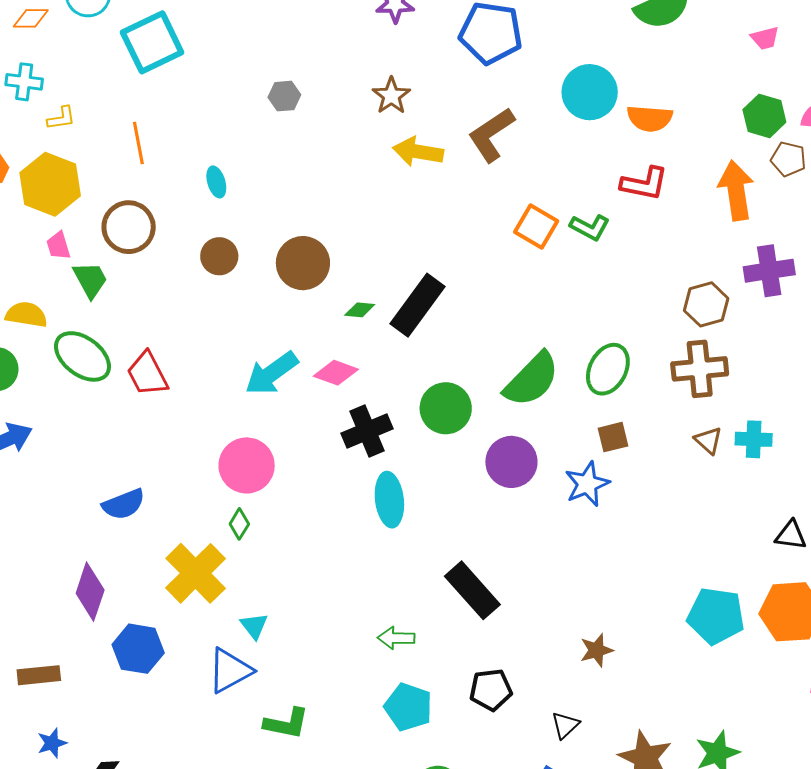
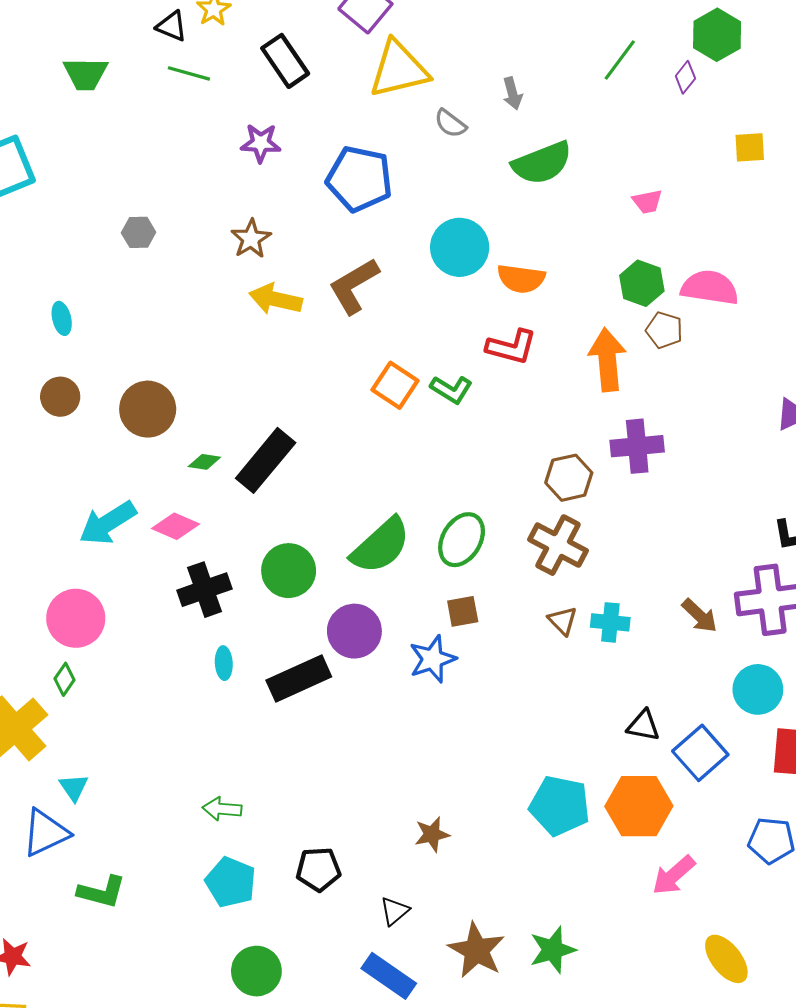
brown cross: (700, 369) -> (558, 545), turned 30
cyan ellipse: (389, 500) -> (224, 663), size x0.6
black rectangle: (472, 590) -> (299, 679), moved, turned -76

